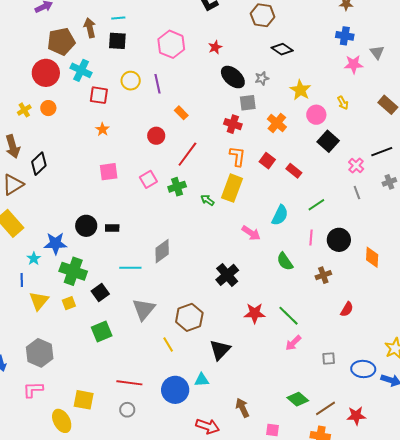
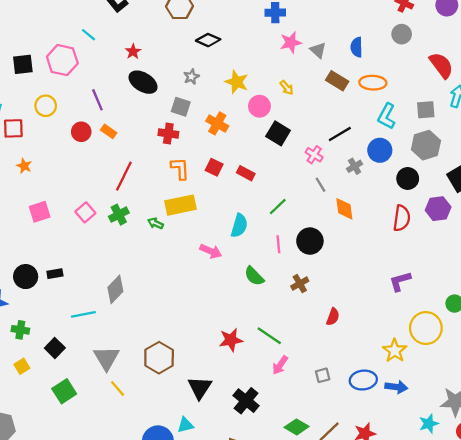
cyan line: (118, 18) -> (89, 35), moved, turned 56
pink hexagon: (171, 44) -> (62, 60), moved
gray triangle: (377, 52) -> (318, 50), moved
black ellipse: (233, 77) -> (143, 82), moved
purple line: (157, 84) -> (97, 100), moved
gray square: (248, 103) -> (181, 107), turned 36
red circle: (156, 136) -> (81, 132), moved
yellow rectangle: (232, 188) -> (180, 205), turned 68
orange diamond: (372, 257) -> (344, 209), moved
green cross: (73, 271) -> (20, 330), size x0.6
black cross: (227, 275) -> (246, 401), moved
yellow line: (168, 344) -> (118, 389), moved

